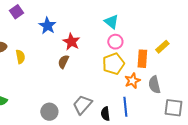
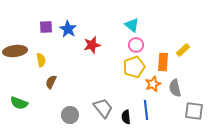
purple square: (16, 12) -> (46, 27), moved, turned 32
red star: (71, 42) -> (92, 45), turned 30
brown semicircle: (63, 62) -> (51, 82), moved
gray trapezoid: (82, 105) -> (103, 108), turned 100

